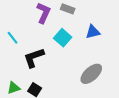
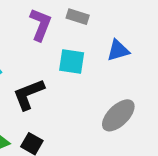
cyan square: (63, 38) -> (72, 62), turned -30

